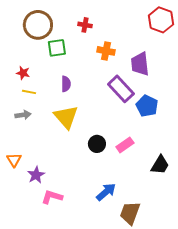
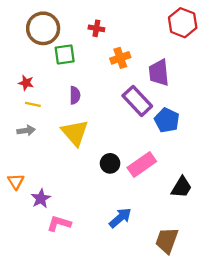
orange cross: (106, 51) -> (120, 58), turned -30
pink rectangle: (125, 145) -> (142, 165), size x1.4
brown trapezoid: (130, 213) -> (167, 241), moved

